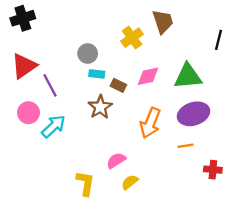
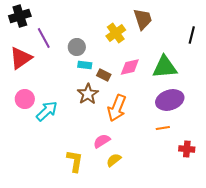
purple line: (50, 85) -> (44, 38), moved
orange arrow: (150, 123) -> (117, 108), moved

